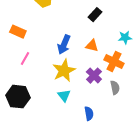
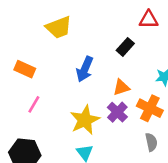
blue arrow: (64, 45) -> (85, 69), moved
orange triangle: (92, 46) -> (121, 87), turned -32
purple cross: (94, 76) -> (117, 112), moved

